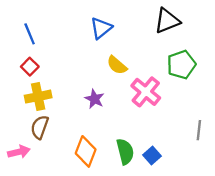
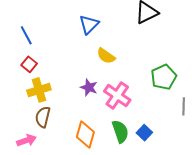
green pentagon: (181, 65) -> (164, 77), moved
pink cross: (146, 92) -> (117, 96), moved

